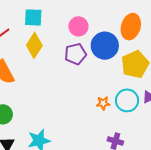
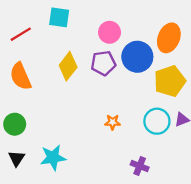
yellow diamond: (34, 45) -> (68, 66), moved
orange star: (103, 103) -> (113, 122), moved

